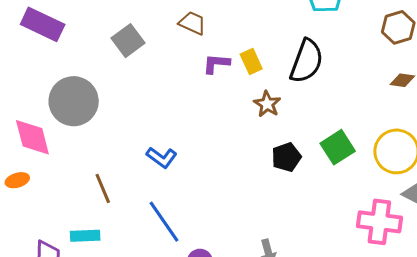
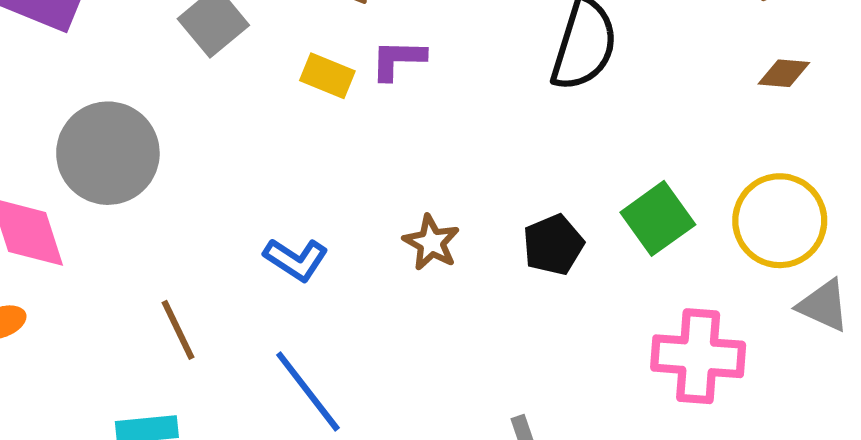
yellow rectangle: (251, 62) -> (327, 76), moved, turned -40
brown star: (267, 104) -> (431, 243), moved
pink cross: (379, 222) -> (698, 356), moved

